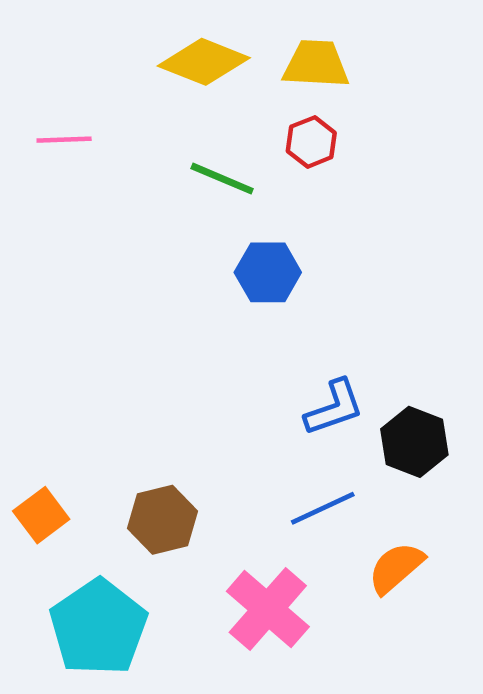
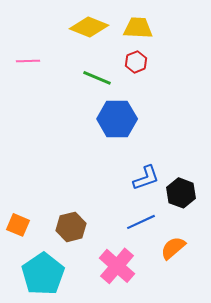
blue hexagon: (268, 272) -> (117, 119), size x1.4
orange square: (41, 515) -> (18, 225), turned -30

